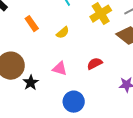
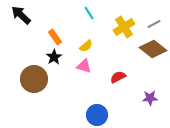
pink triangle: (60, 69) -> (84, 66), moved
black star: (31, 83) -> (54, 57), moved

